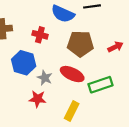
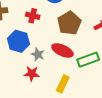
brown pentagon: (80, 44) -> (69, 23), turned -30

